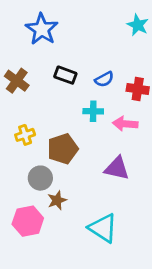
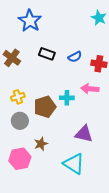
cyan cross: (93, 111) -> (67, 98), moved
purple triangle: (117, 168) -> (84, 134), moved
gray circle: (40, 178) -> (20, 121), moved

